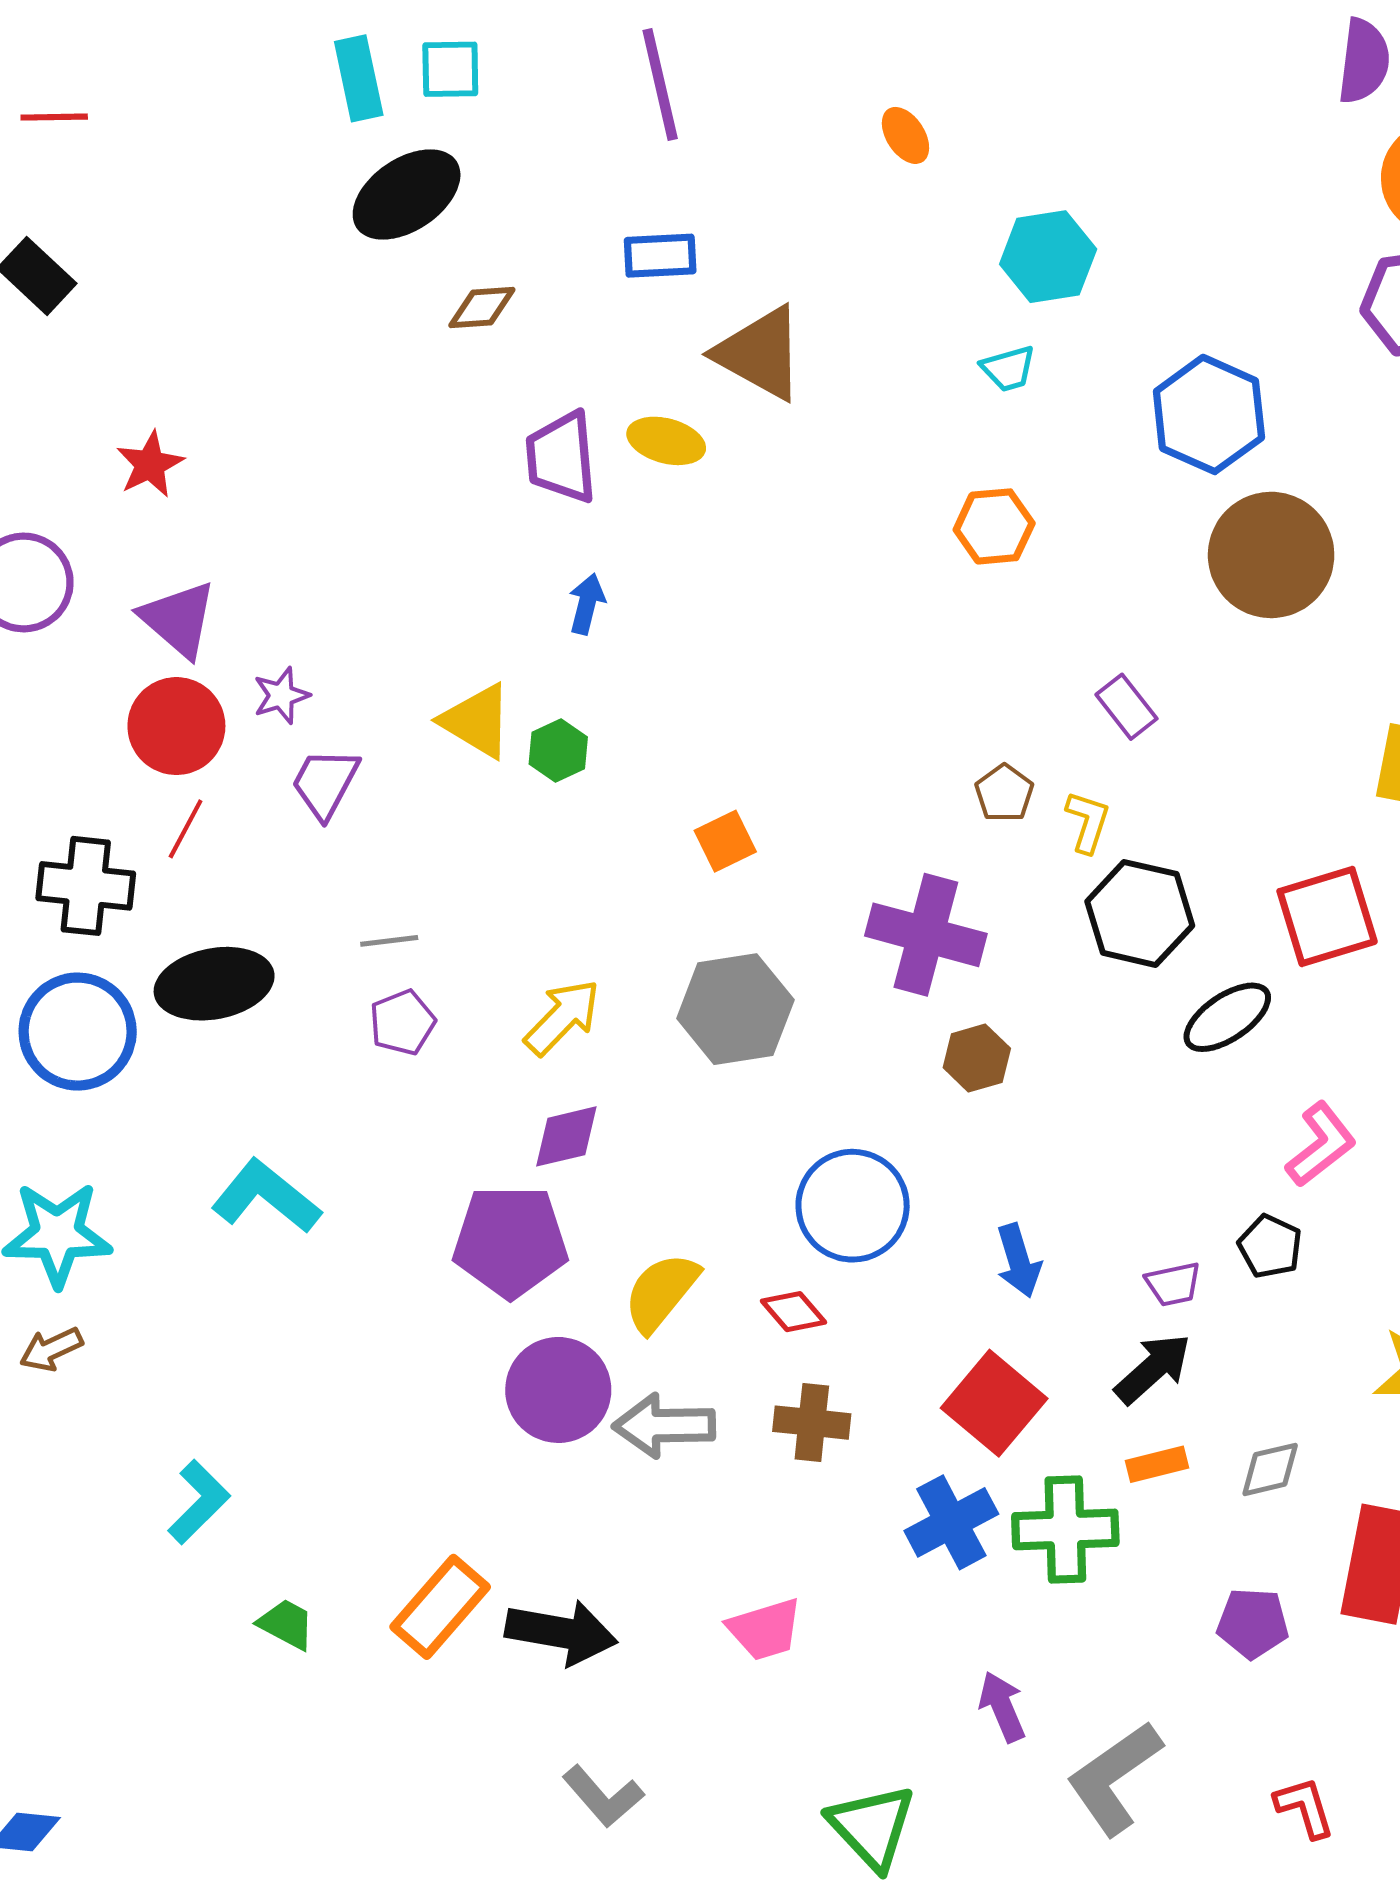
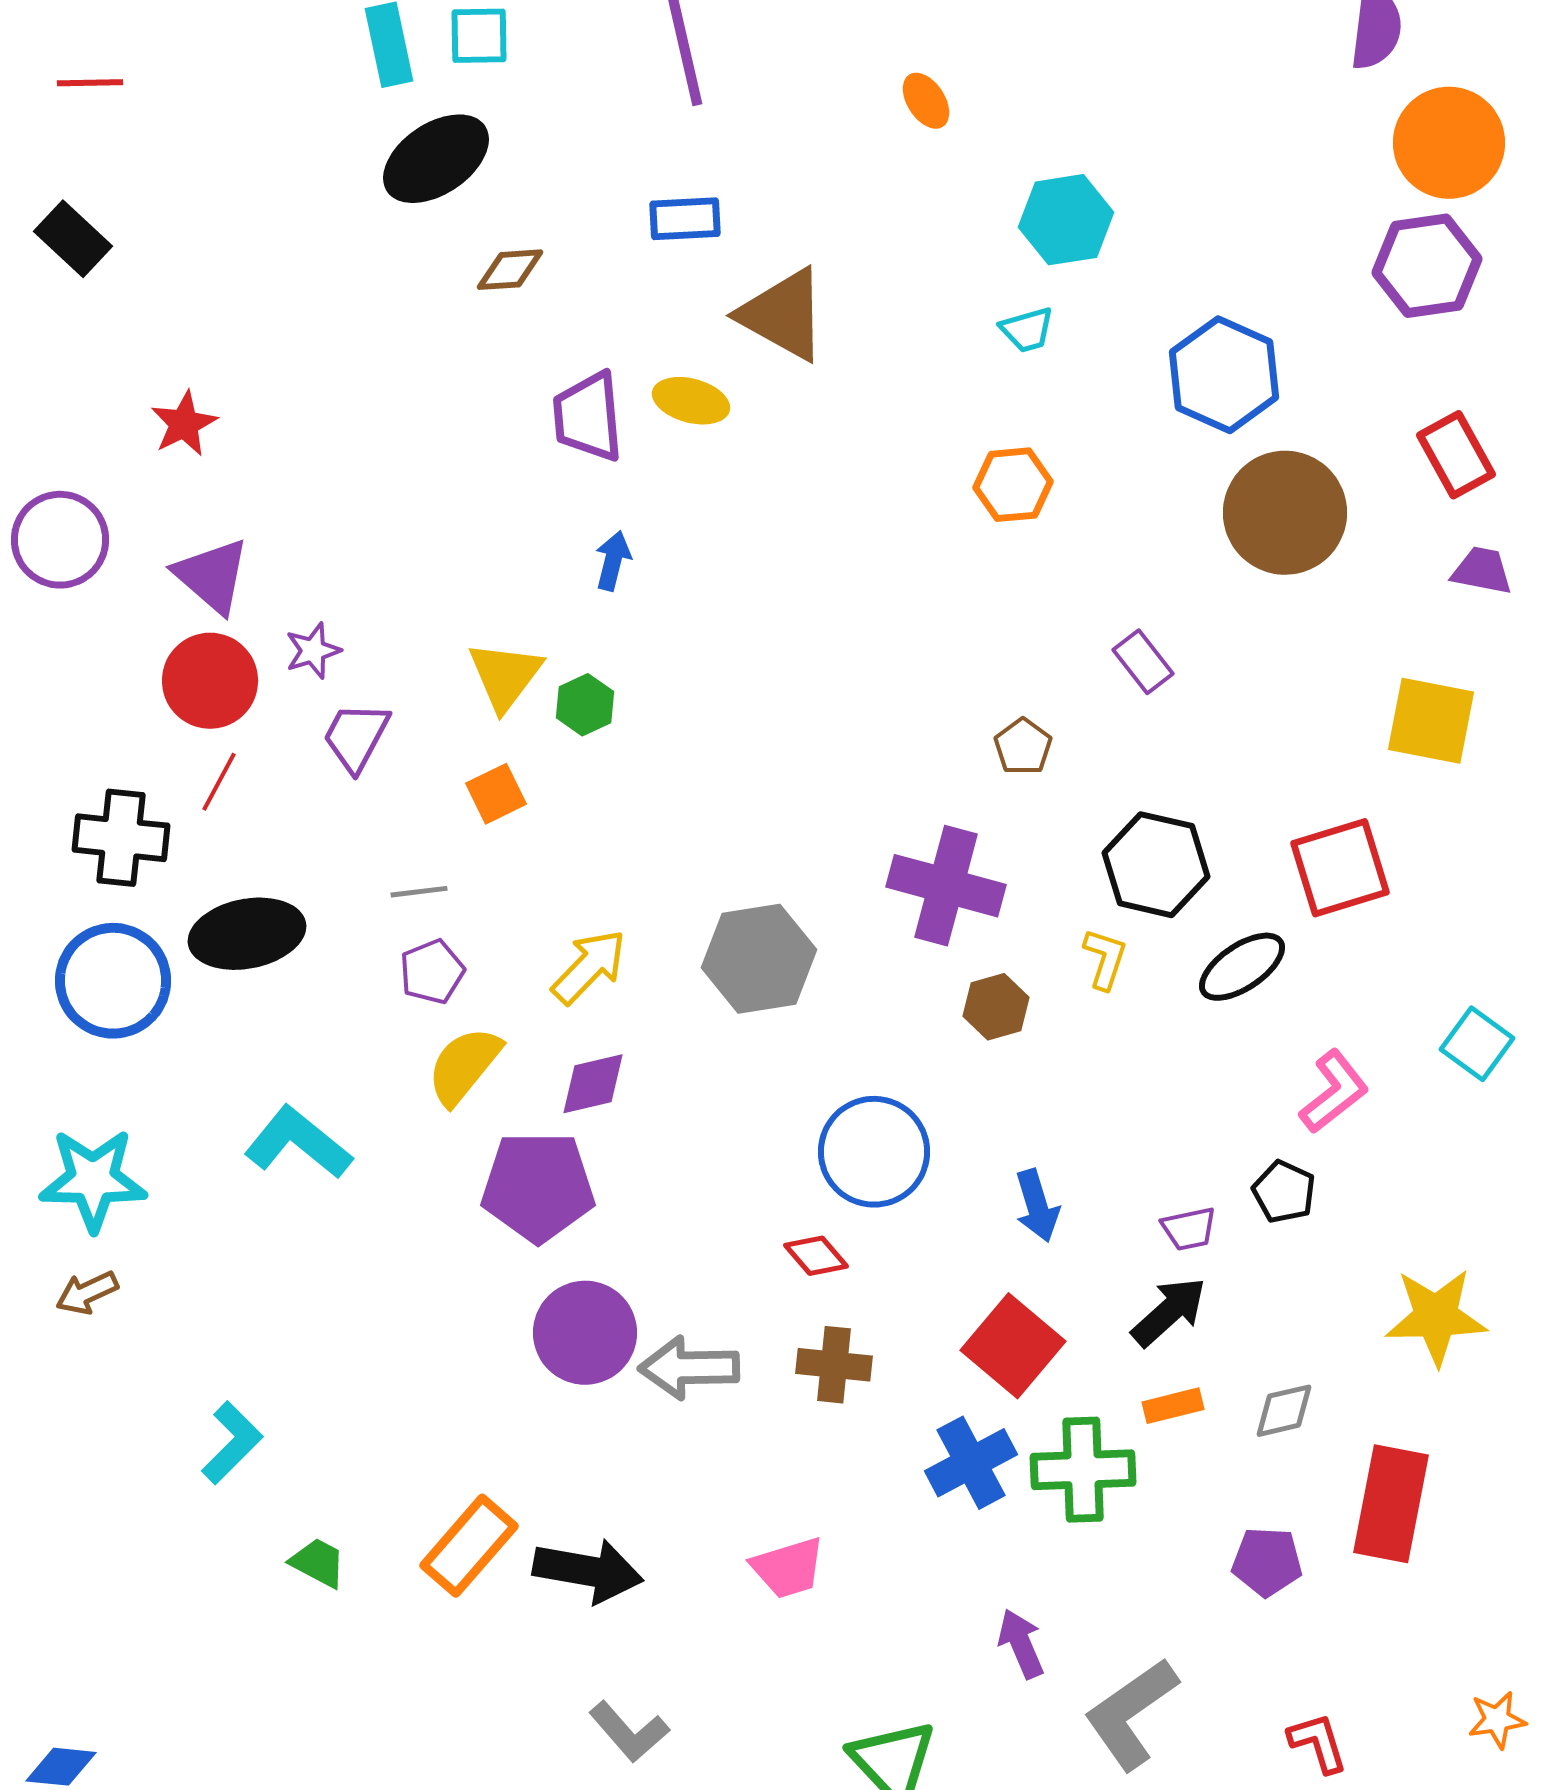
yellow triangle: (477, 721) -> (505, 676), turned 36
yellow L-shape: (1088, 822) -> (1105, 959), moved
orange square: (725, 841) -> (496, 794), moved
yellow semicircle: (661, 1292) -> (464, 1066), moved

